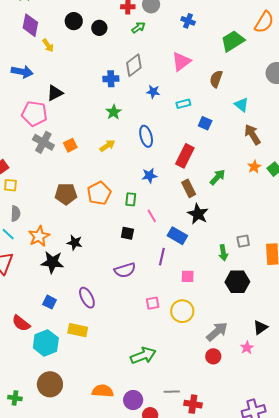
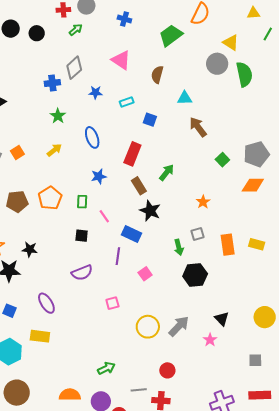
pink triangle: (181, 61) -> (121, 60), turned -45
cyan triangle: (241, 105) -> (185, 98), turned -35
orange star: (254, 167) -> (203, 202), moved
pink square: (188, 276) -> (145, 274), turned -32
yellow circle: (182, 311) -> (148, 327), moved
black triangle: (260, 327) -> (222, 319), turned -35
green arrow: (143, 356) -> (106, 368), moved, size x0.7
red circle: (213, 356) -> (167, 370), moved

